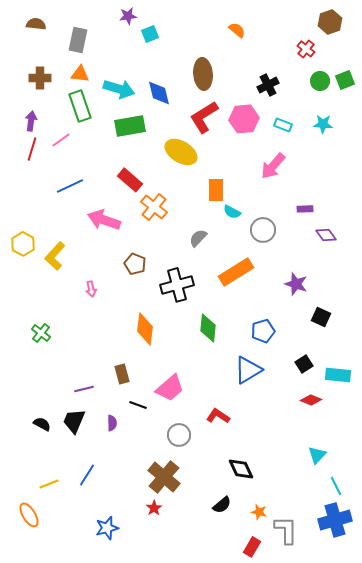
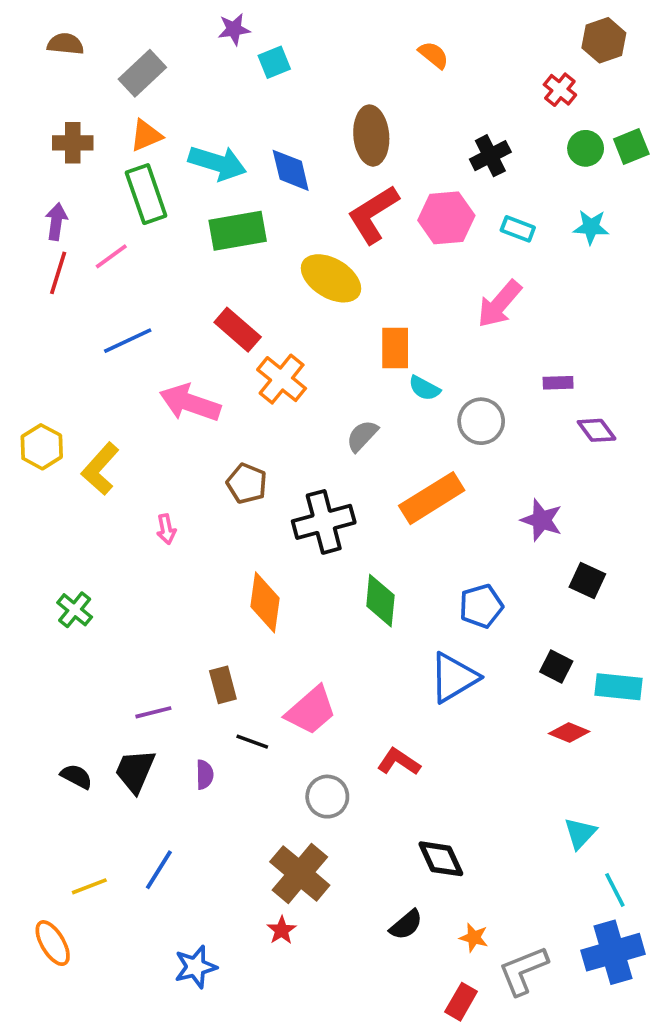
gray rectangle: (78, 40) -> (142, 73), turned 35
orange triangle: (80, 74) -> (146, 136), turned -30
black square: (304, 364) -> (556, 667), turned -30
gray L-shape: (286, 530) -> (523, 971), turned -112

